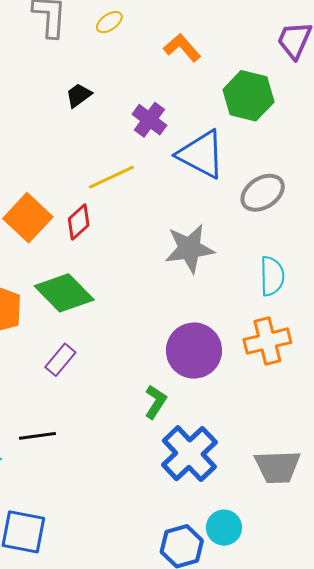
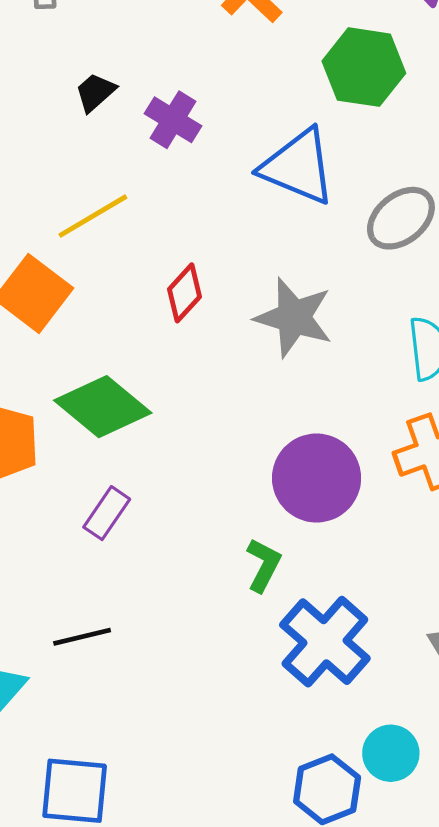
purple cross: (149, 120) -> (173, 120), moved
yellow line: (111, 177) -> (93, 216), moved
red diamond: (79, 222) -> (184, 293), moved
gray star: (189, 249) -> (294, 317), turned 30

